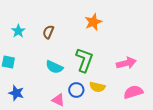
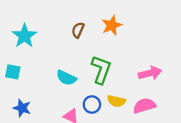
cyan star: (18, 31) -> (24, 36), size x1.5
brown semicircle: (48, 32) -> (78, 30), moved
pink semicircle: (133, 92) -> (144, 106), moved

